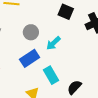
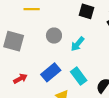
blue rectangle: (30, 58) -> (51, 72), moved

